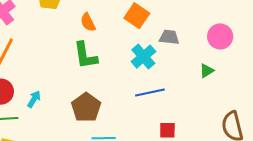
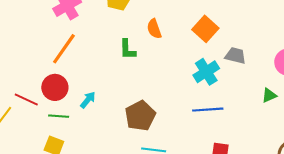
green L-shape: (85, 55) -> (128, 49), moved, size x0.7

